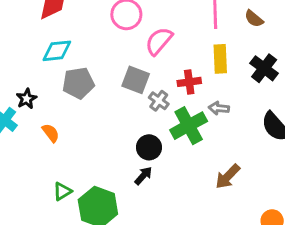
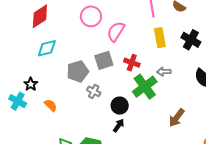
gray square: (136, 80) -> (104, 60), turned -30
red cross: (189, 82) -> (132, 63), moved, turned 35
gray pentagon: (78, 83) -> (78, 71), moved
gray cross: (159, 101) -> (94, 91), moved

